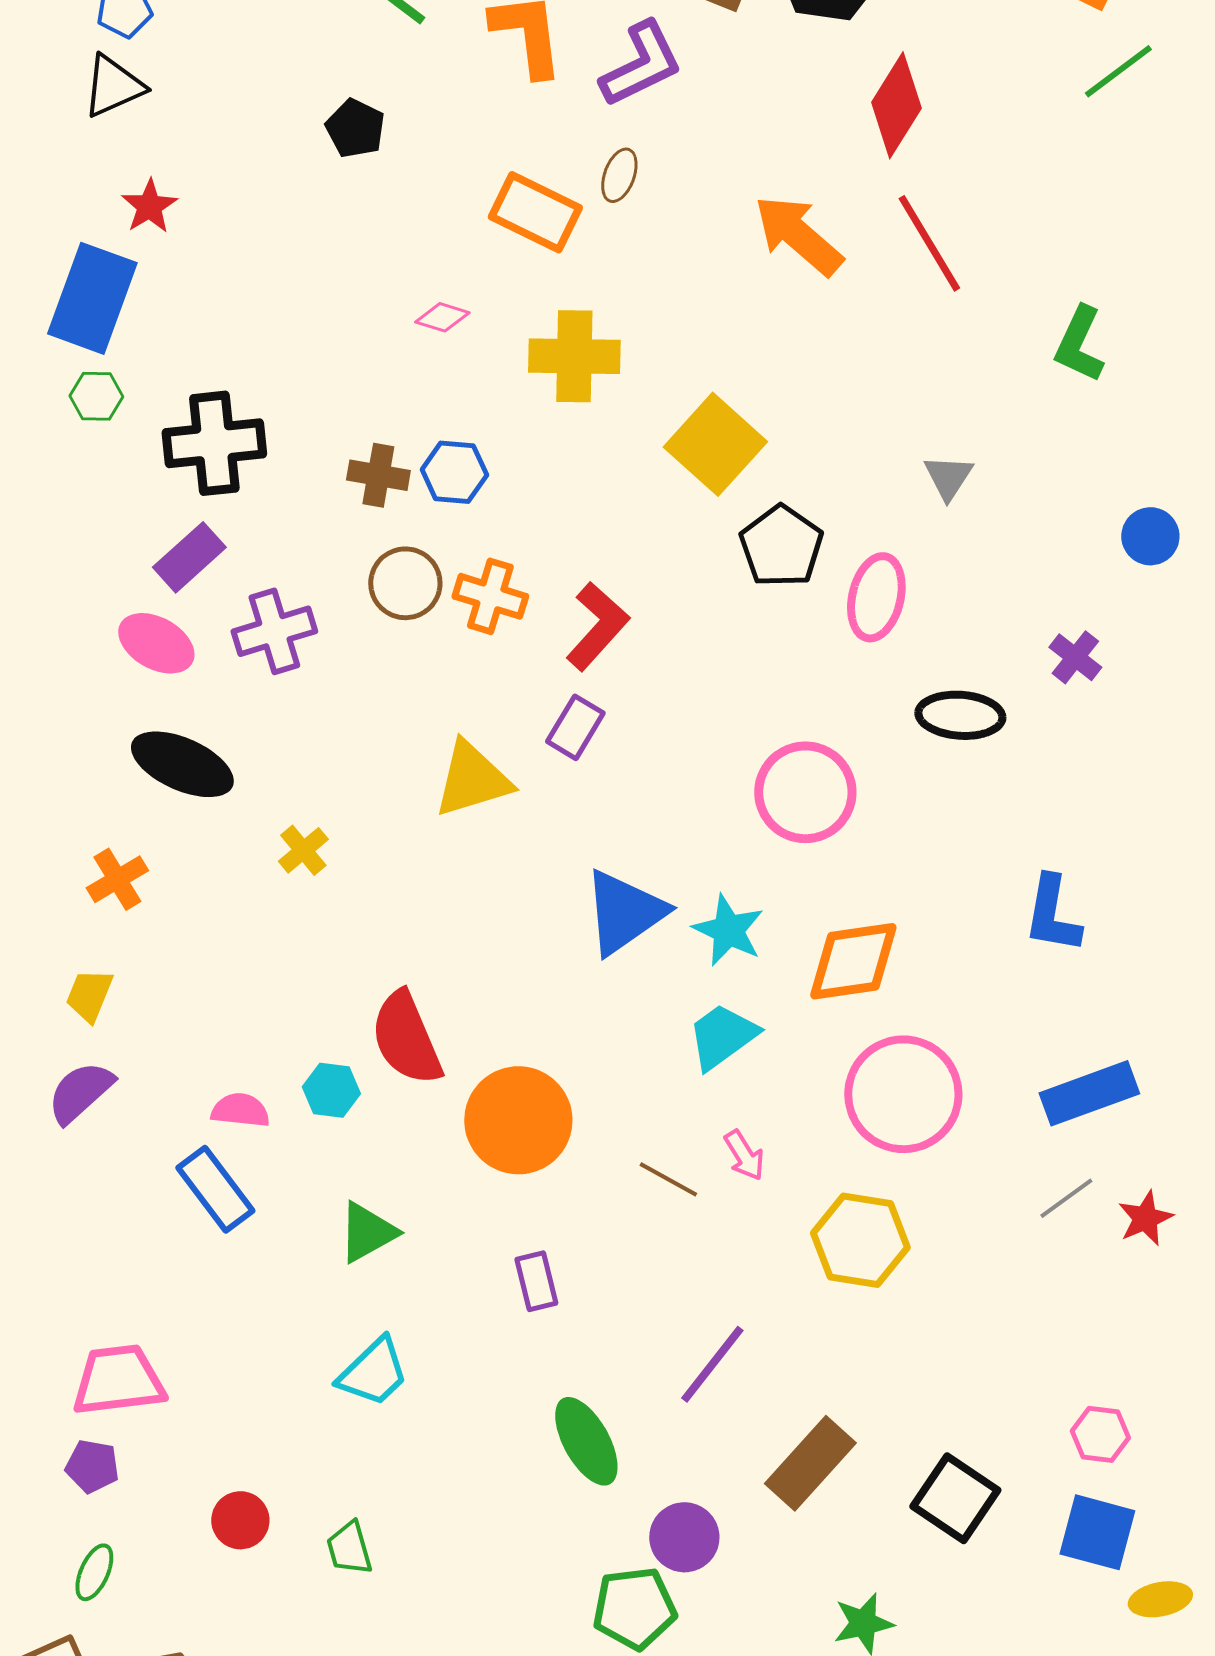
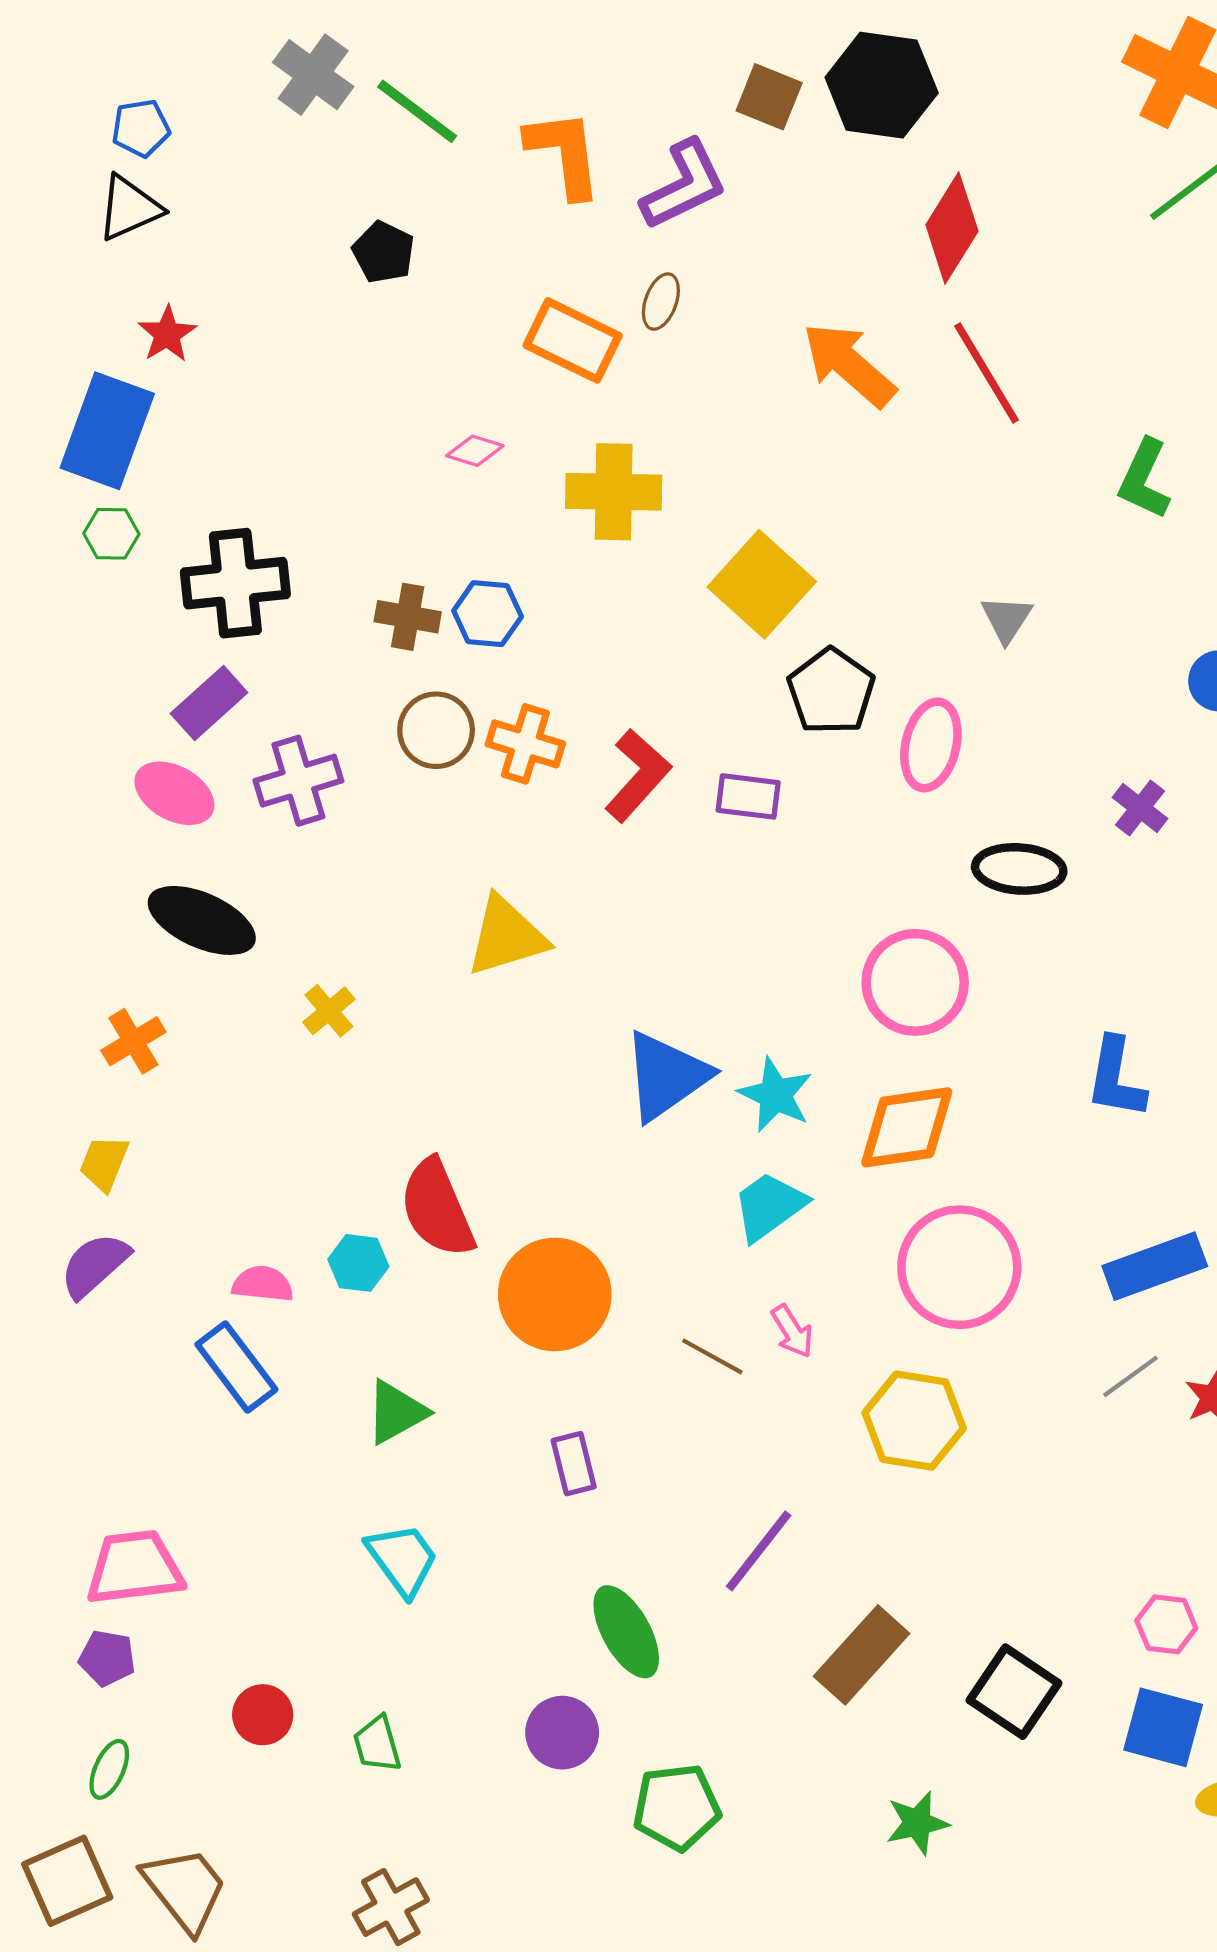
purple rectangle: (575, 727) -> (748, 796), moved, turned 66
pink circle: (805, 792) -> (915, 982), moved
cyan trapezoid: (373, 1372) -> (402, 1559), turned -82
purple circle: (684, 1537) -> (562, 1733), moved

